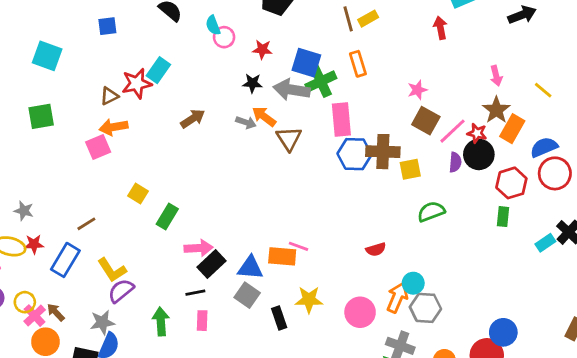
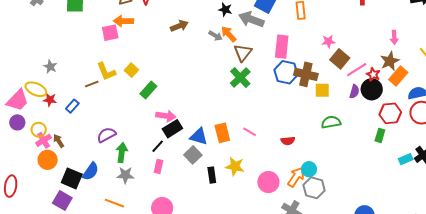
green cross: (321, 81) -> (240, 78), moved, turned -30
pink star: (417, 90) -> (328, 42), moved
red star: (34, 244) -> (50, 100), moved
pink line: (298, 246) -> (250, 132), moved
orange rectangle: (282, 256) -> (222, 133), turned 60
blue rectangle: (65, 260) -> (72, 106), size x0.6
yellow L-shape: (112, 270) -> (106, 71), moved
black line: (195, 293) -> (158, 146), turned -48
green arrow: (161, 321) -> (122, 153), moved
gray star: (102, 322) -> (125, 175), moved

